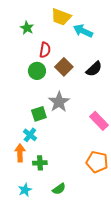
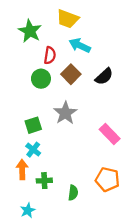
green star: (27, 28) -> (30, 31), size x1.5
cyan arrow: (83, 31) -> (80, 45), moved
green square: (39, 114) -> (33, 125), moved
green semicircle: (59, 189) -> (73, 193), moved, turned -48

